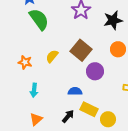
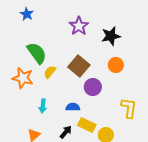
green semicircle: (39, 19) -> (37, 53), moved
orange star: (25, 62) -> (23, 78), size x1.5
cyan arrow: (34, 90) -> (43, 106), moved

